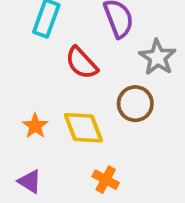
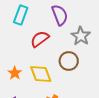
red semicircle: (82, 63) -> (40, 39), turned 96

